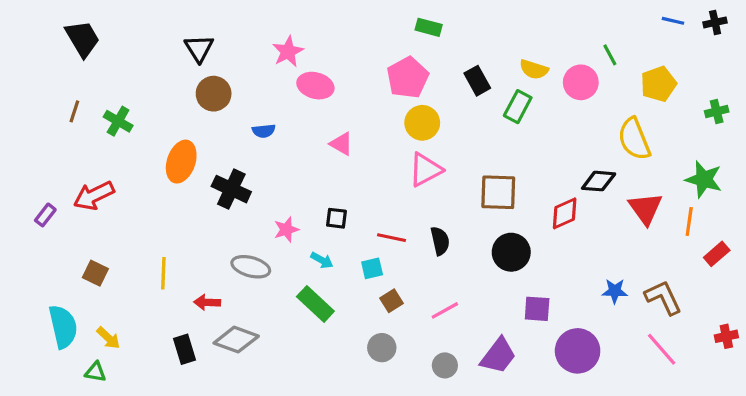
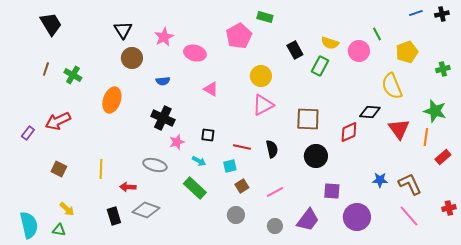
blue line: (673, 21) -> (416, 13), turned -32
pink star: (288, 52) -> (164, 37), moved
pink pentagon: (408, 77) -> (239, 36), moved
black cross: (231, 189) -> (163, 118), moved
cyan semicircle: (63, 327) -> (29, 225), moved

